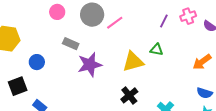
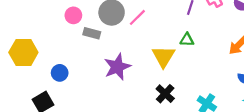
gray rectangle: (71, 44) -> (92, 33), moved
yellow triangle: (133, 62) -> (163, 56), turned -35

